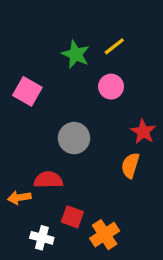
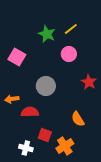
orange semicircle: (130, 165) -> (78, 119), moved, turned -49
orange arrow: (19, 198) -> (12, 99), moved

